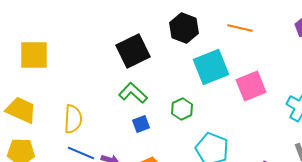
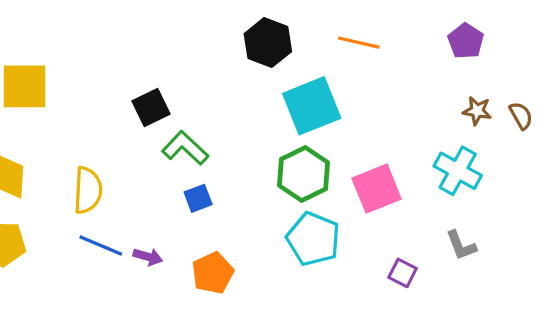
black square: (133, 51) -> (151, 107), moved, size x0.7
pink square: (251, 86) -> (377, 189), moved
green hexagon: (182, 109) -> (304, 174), moved, size x1.5

